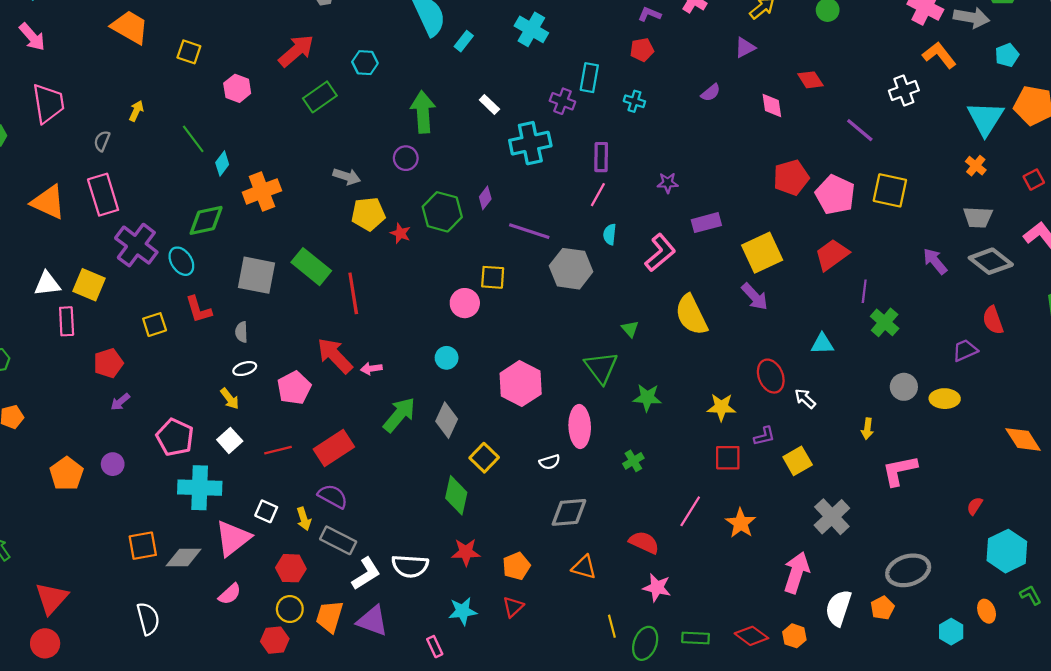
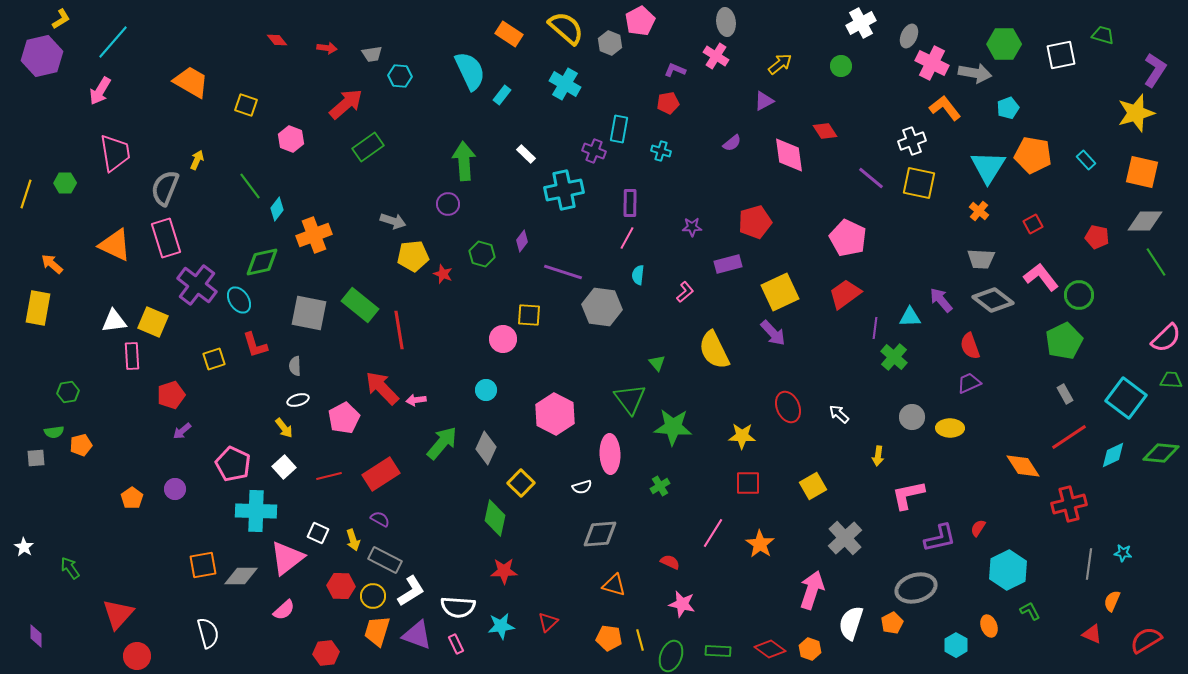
pink arrow: (32, 37) -> (100, 91), turned 72
cyan hexagon: (365, 63) -> (400, 76), moved
pink diamond: (772, 106) -> (789, 155), size x1.5
gray semicircle: (102, 141) -> (165, 188), size x1.8
red pentagon: (791, 177) -> (755, 222), moved
yellow square: (890, 190) -> (919, 183), moved
green hexagon: (442, 212) -> (482, 254), size x0.7
pink L-shape: (660, 253) -> (685, 292), size x0.6
red semicircle: (993, 320) -> (970, 346), moved
cyan triangle: (822, 344) -> (910, 317), moved
green star: (647, 398) -> (673, 427), size x1.4
white arrow: (805, 399) -> (839, 414), moved
purple L-shape: (764, 436) -> (940, 538), moved, size x1.6
orange pentagon: (67, 474) -> (132, 498), size x0.7
purple semicircle: (333, 496) -> (380, 519), size x0.7
red semicircle: (644, 542) -> (670, 562), size x0.7
white semicircle: (410, 566) -> (458, 607), moved
orange pentagon: (516, 566) -> (609, 638), moved, turned 30
yellow circle: (290, 609) -> (373, 596), moved
red circle: (45, 643) -> (137, 656), moved
pink rectangle: (435, 647) -> (456, 644), moved

